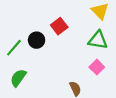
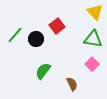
green line: (14, 48) -> (15, 35), moved
green semicircle: (18, 78) -> (43, 71), moved

